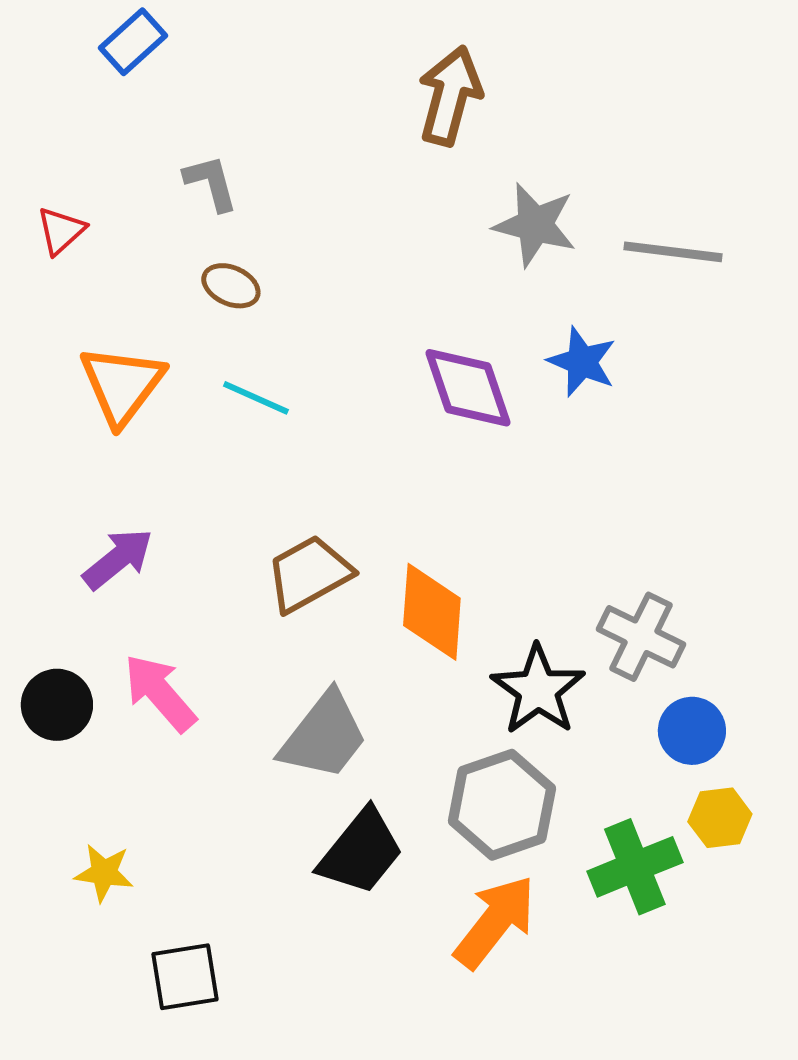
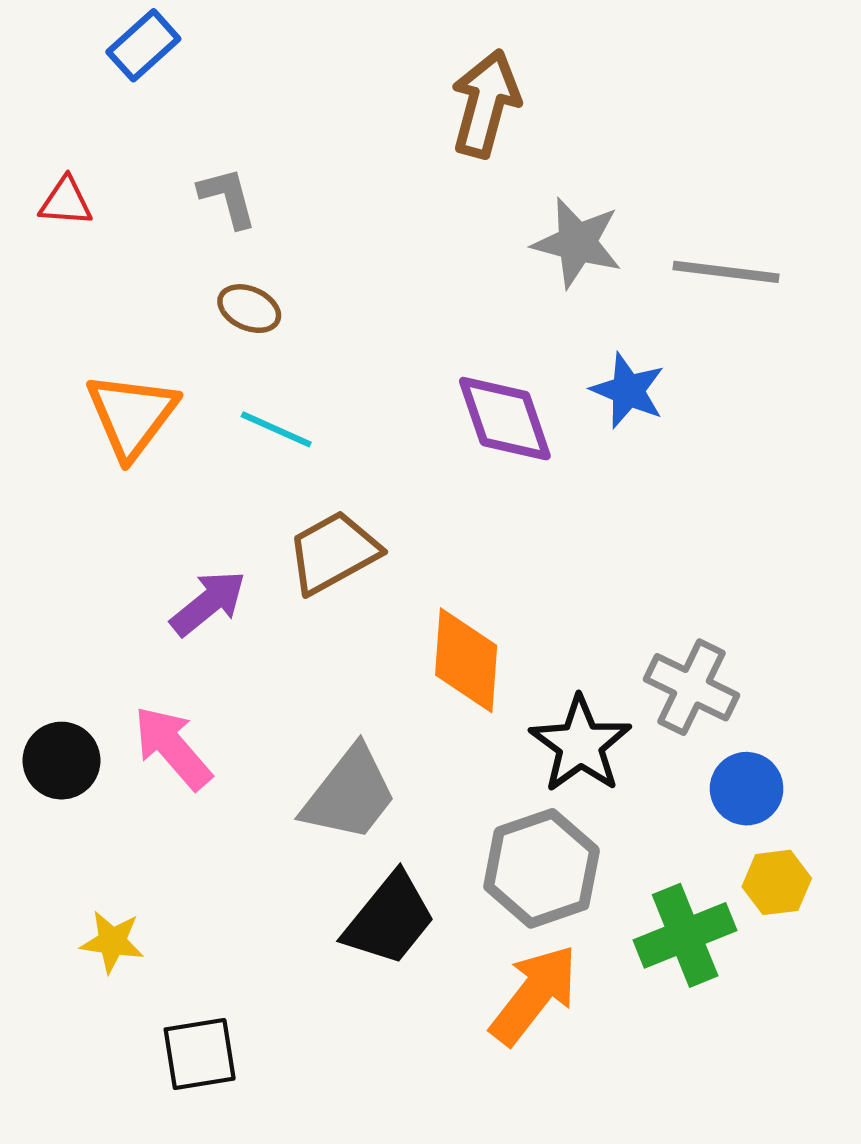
red triangle: (61, 231) -> (66, 202), moved, turned 46
purple arrow: (118, 559) -> (208, 603), moved
brown trapezoid: (309, 574) -> (333, 552), moved

